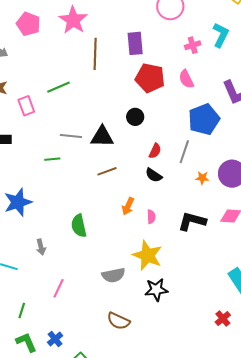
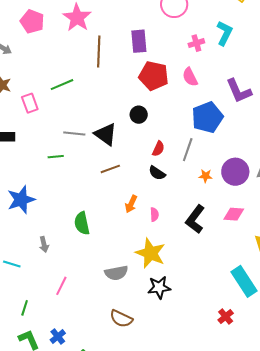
black triangle: (102, 137) -> (106, 134), turned 35
black L-shape: (192, 221) -> (195, 219), turned -68

